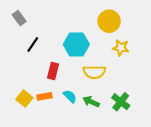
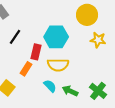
red rectangle: (53, 71) -> (36, 52), moved
yellow semicircle: (94, 72) -> (58, 65), moved
orange rectangle: (44, 96) -> (26, 69), moved, turned -48

